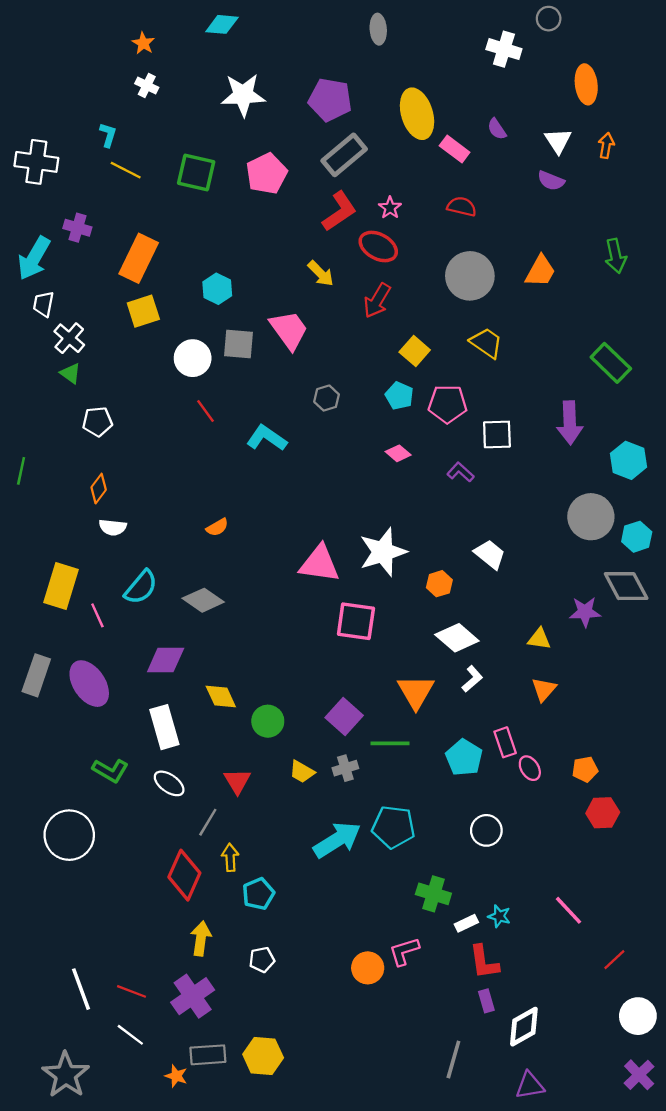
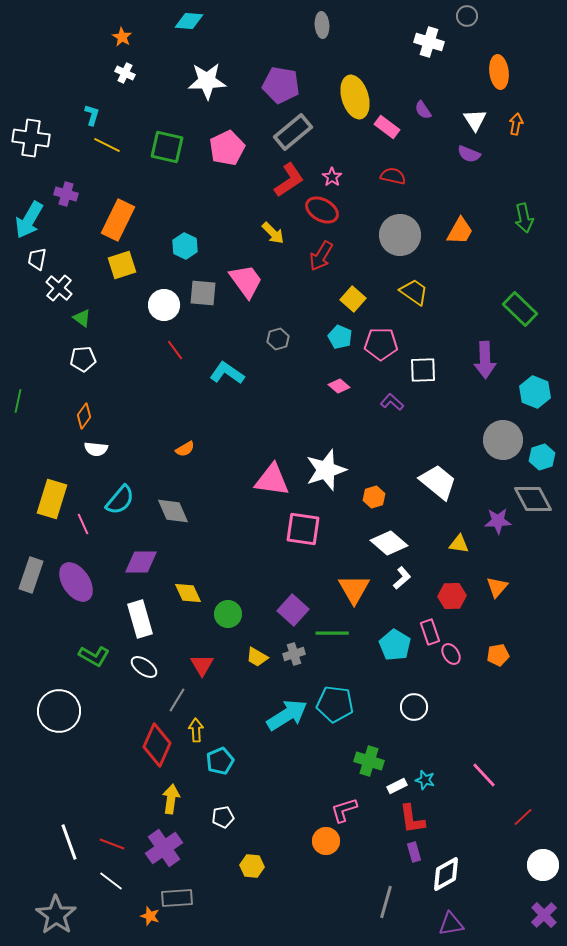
green triangle: (70, 373) -> (82, 318), moved
white trapezoid: (490, 554) -> (438, 482), moved, size x1.4
gray diamond: (203, 600) -> (173, 511), turned 32
orange triangle: (544, 689) -> (497, 587), moved
red hexagon: (603, 813) -> (452, 596), moved
orange circle: (368, 968) -> (326, 841), moved
yellow hexagon: (263, 1056) -> (252, 866), moved, size x0.7

